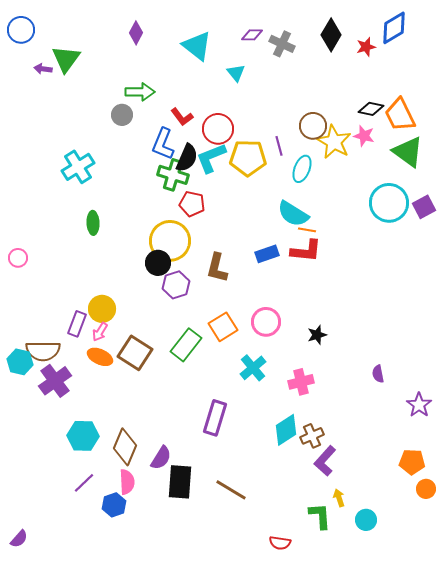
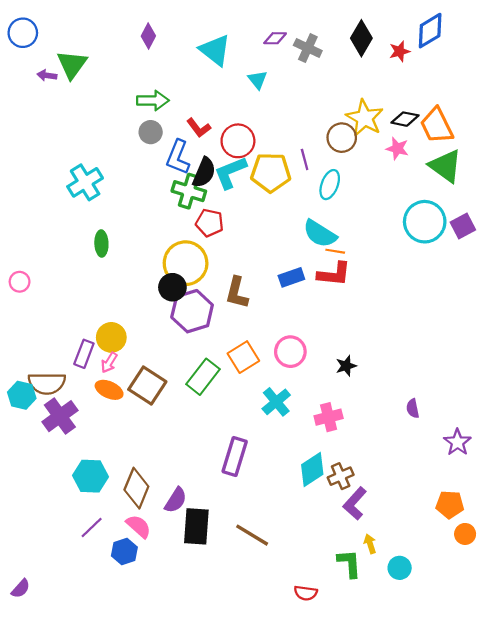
gray circle: (122, 115) -> (151, 132), moved
yellow star: (334, 142) -> (365, 118), moved
purple hexagon: (176, 285) -> (192, 311), size x1.4
pink semicircle: (127, 482) -> (139, 526), turned -45

